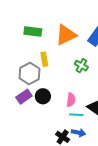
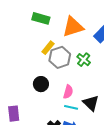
yellow rectangle: (44, 59) -> (48, 48), turned 40
gray hexagon: (30, 74) -> (60, 57), moved
purple rectangle: (24, 97) -> (14, 114), moved, turned -70

